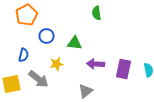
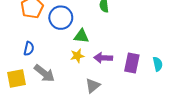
blue circle: (47, 36) -> (61, 18), moved, size x1.5
yellow star: (57, 64) -> (77, 56), moved

